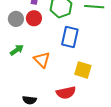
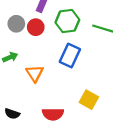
yellow square: (83, 70) -> (89, 100), moved

